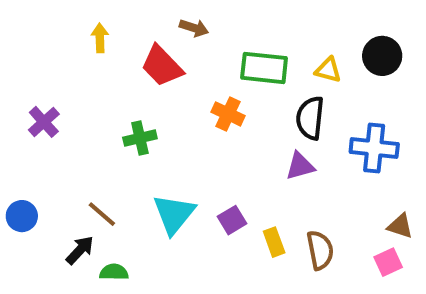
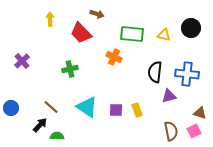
black semicircle: (310, 118) -> (155, 72), moved
purple triangle: (300, 166) -> (169, 96), moved
cyan triangle: (174, 214) -> (87, 107), turned -35
purple square: (232, 220) -> (116, 110), turned 32
yellow rectangle: (274, 242) -> (137, 110), moved
brown semicircle: (320, 250) -> (171, 131), moved

